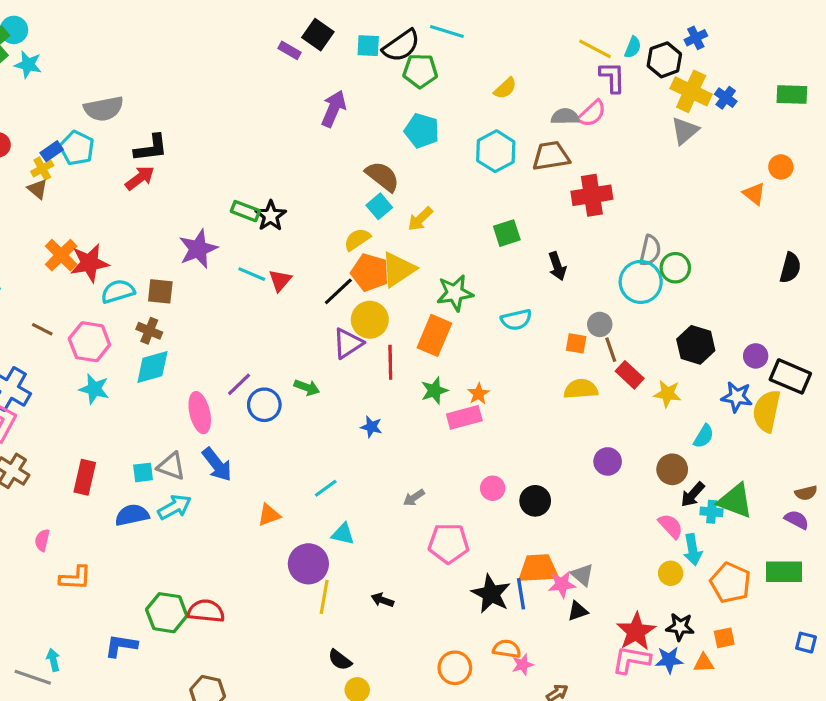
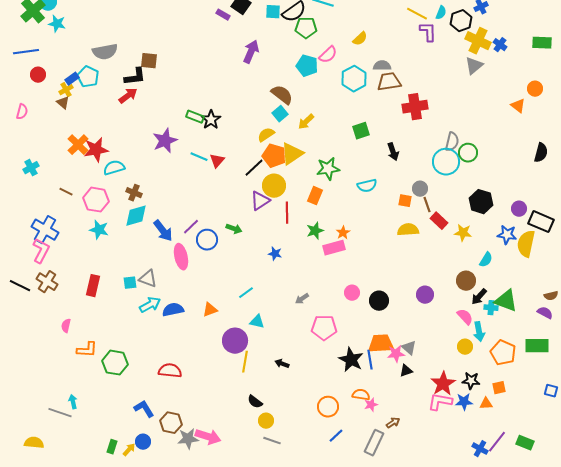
pink semicircle: (592, 113) -> (328, 55), moved
gray semicircle: (565, 117) -> (382, 66), moved
brown square: (160, 291) -> (149, 61), moved
orange rectangle: (434, 335) -> (315, 196), size x0.7
pink ellipse: (200, 413) -> (181, 257), moved
purple circle: (608, 461) -> (425, 295), moved
blue arrow: (217, 465) -> (163, 231), moved
blue semicircle: (132, 515) -> (173, 310), moved
green hexagon: (167, 613) -> (115, 363), moved
blue L-shape: (121, 646) -> (144, 409), moved, turned 50

